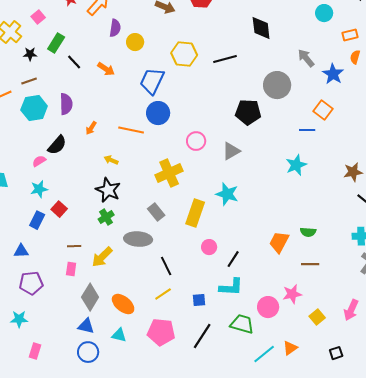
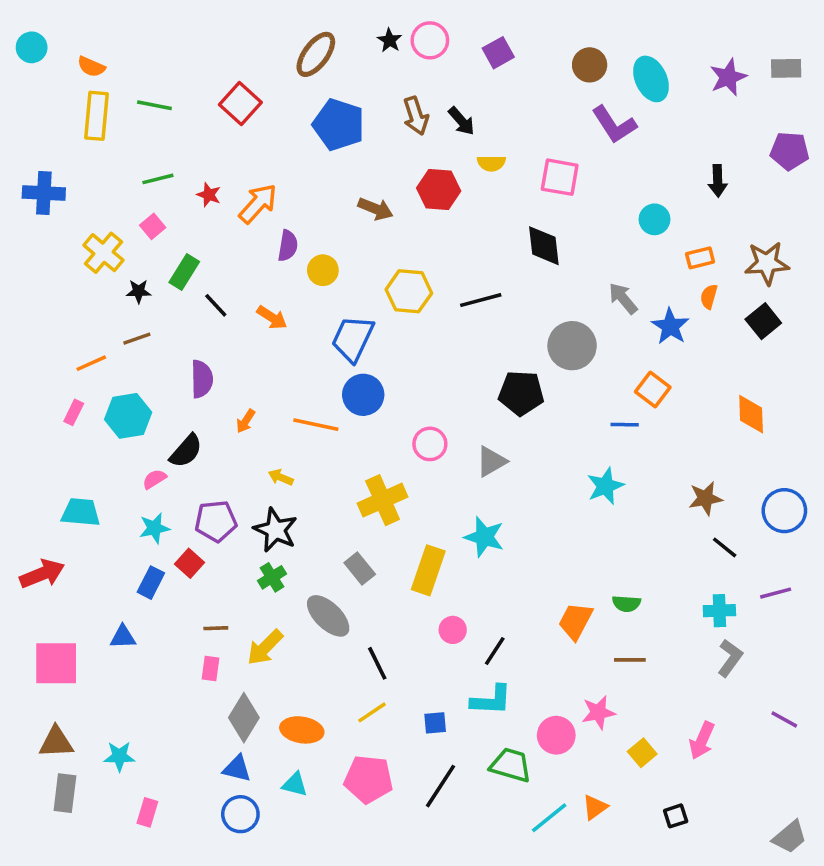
cyan hexagon: (34, 108) -> (128, 416), moved
gray ellipse: (138, 239) -> (328, 616), turned 40
purple pentagon: (31, 283) -> (216, 521), moved
orange ellipse: (123, 304) -> (302, 730), turned -30

